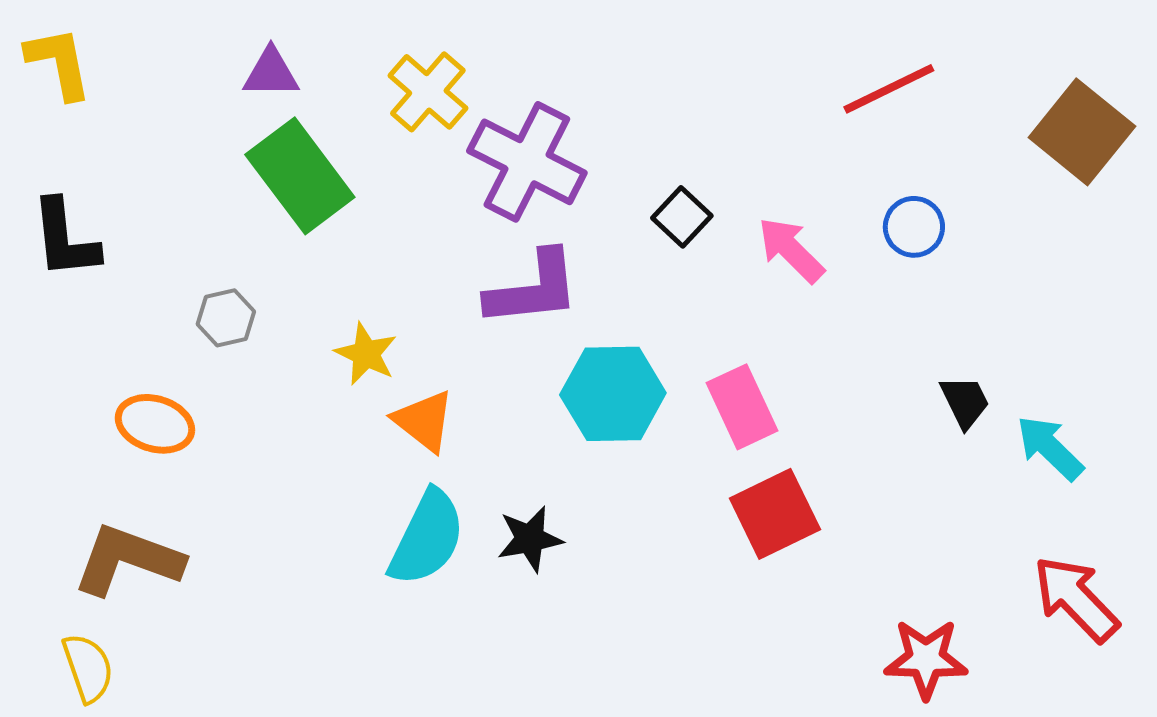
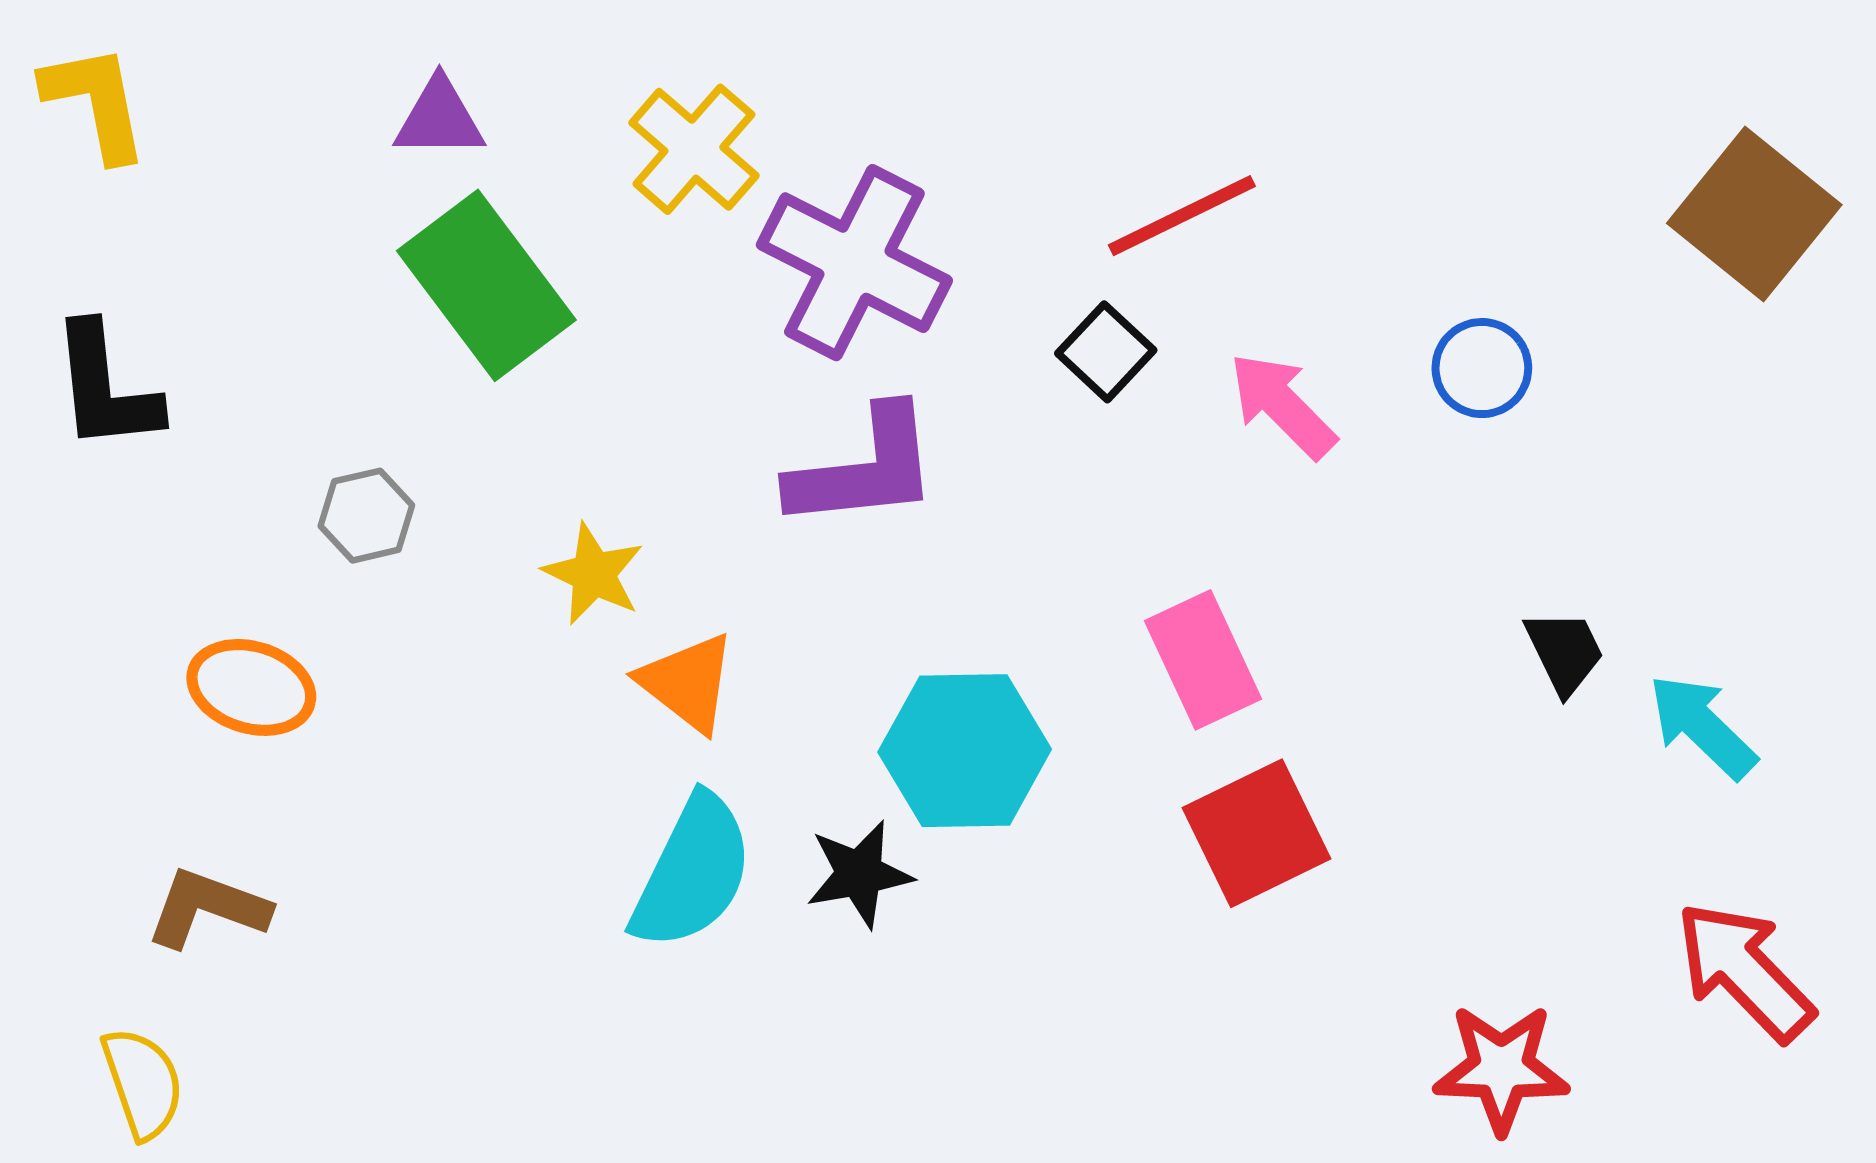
red line: (889, 89) -> (1182, 216), moved
cyan hexagon: (613, 394) -> (965, 751), moved
brown L-shape: (128, 560) -> (208, 908), size x0.7

